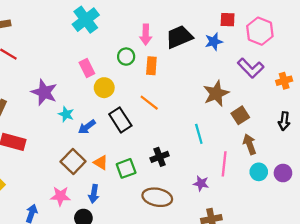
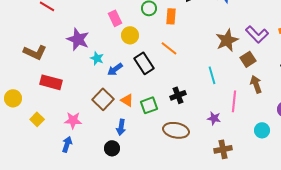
purple L-shape: (251, 68) -> (257, 34), moved
cyan circle: (259, 172) -> (262, 130), moved
pink star: (60, 196) -> (73, 120), moved

